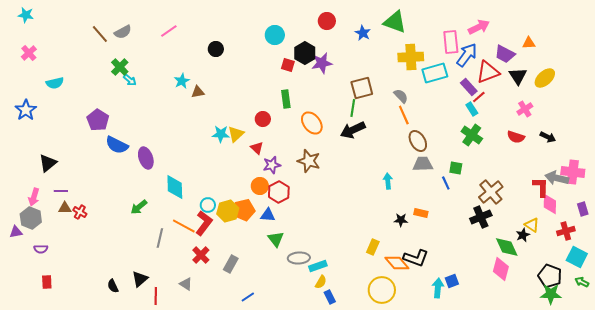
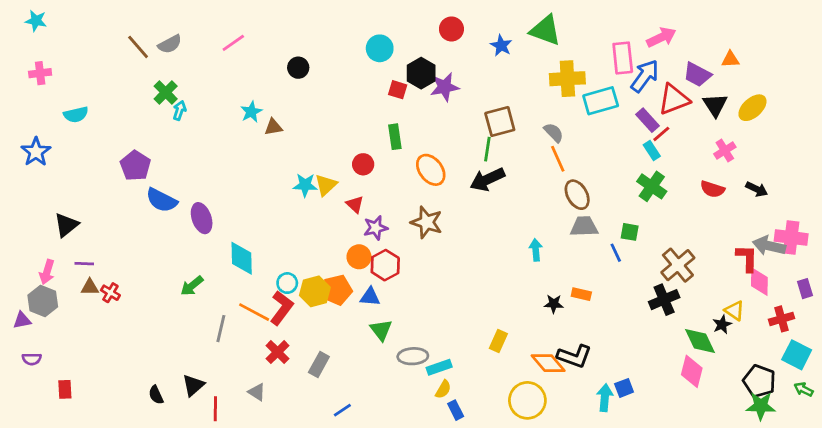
pink cross: (29, 53) -> (40, 73), turned 35
cyan arrow: (130, 80) -> (179, 110), turned -112
yellow rectangle: (373, 247) -> (498, 341), moved
purple semicircle: (41, 249) -> (32, 359), moved

